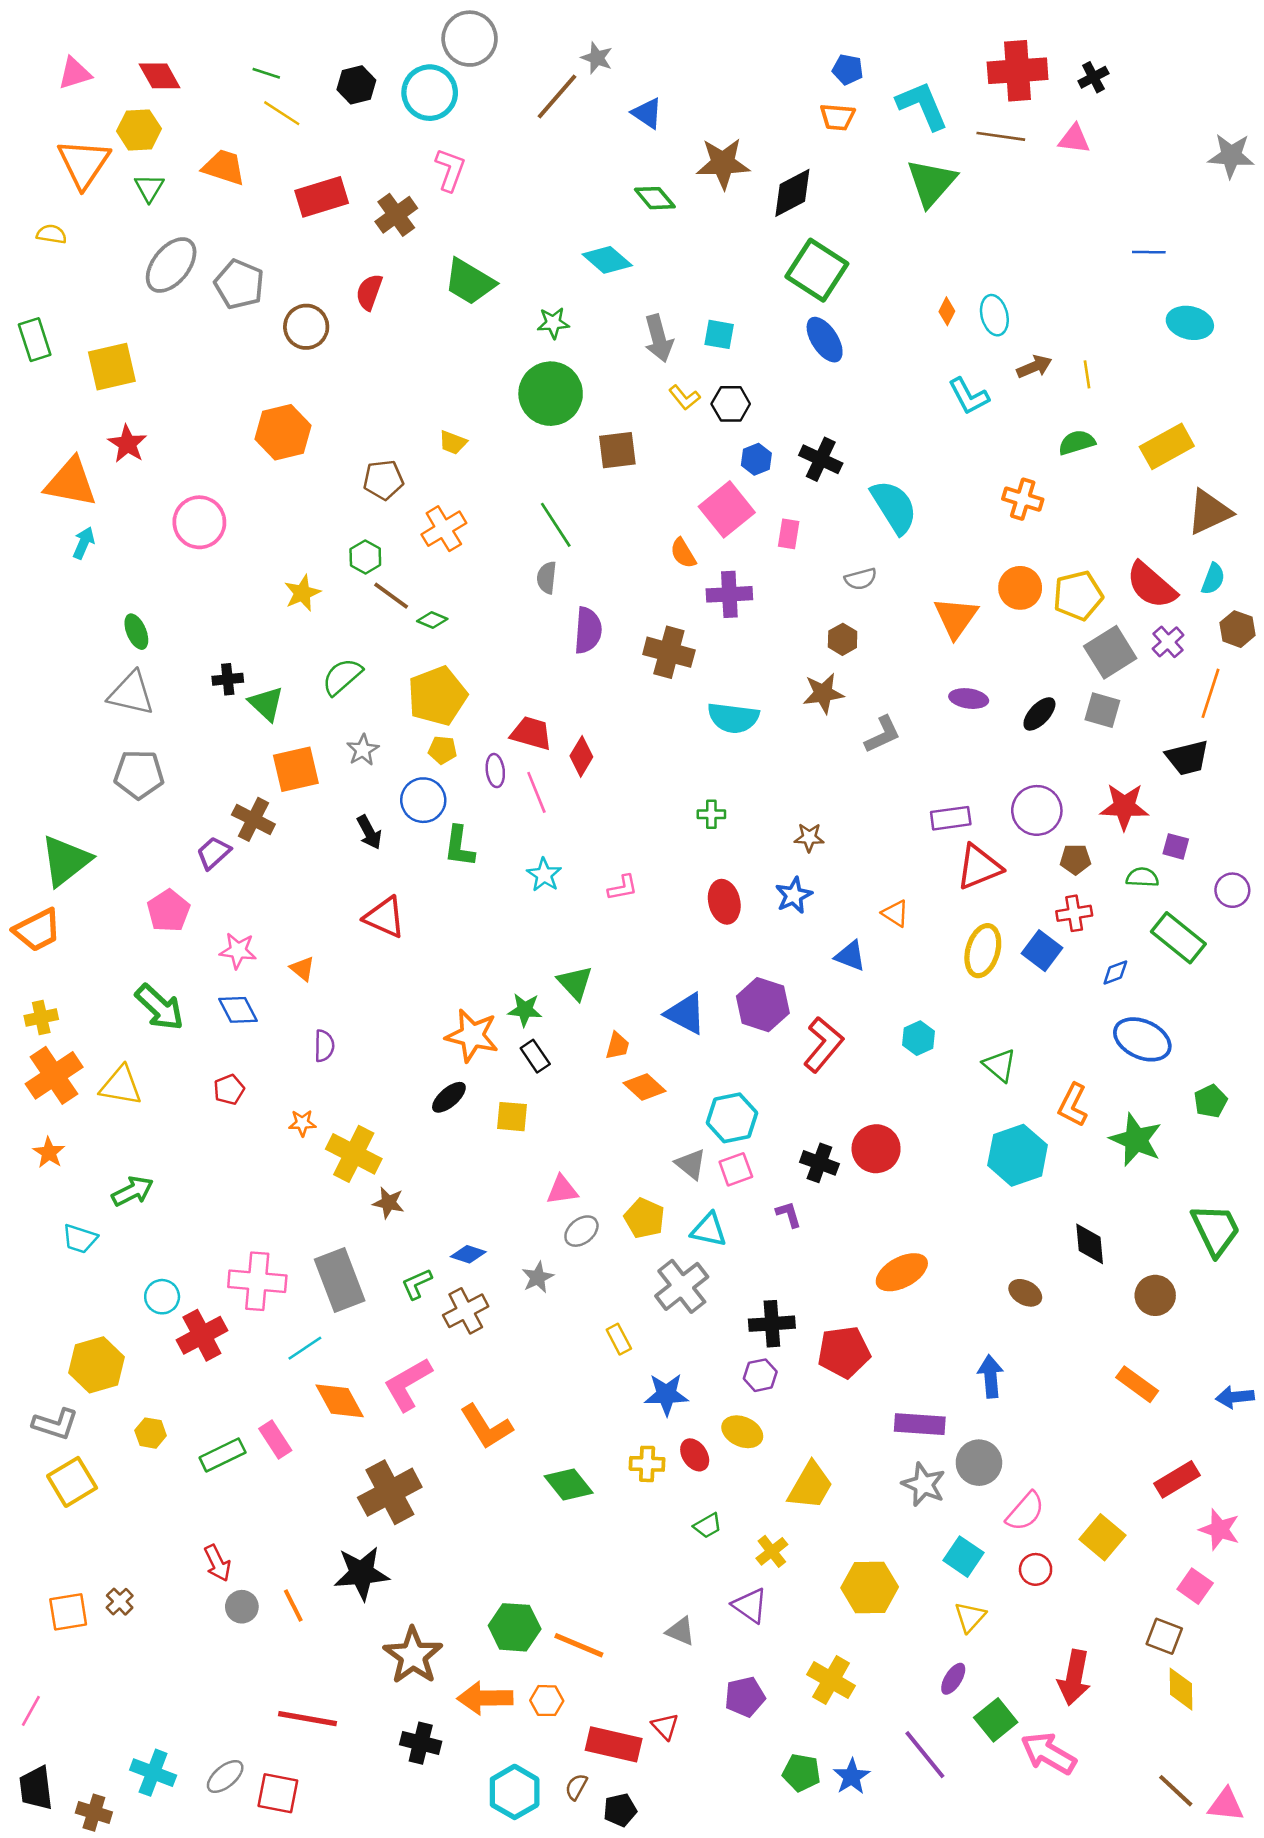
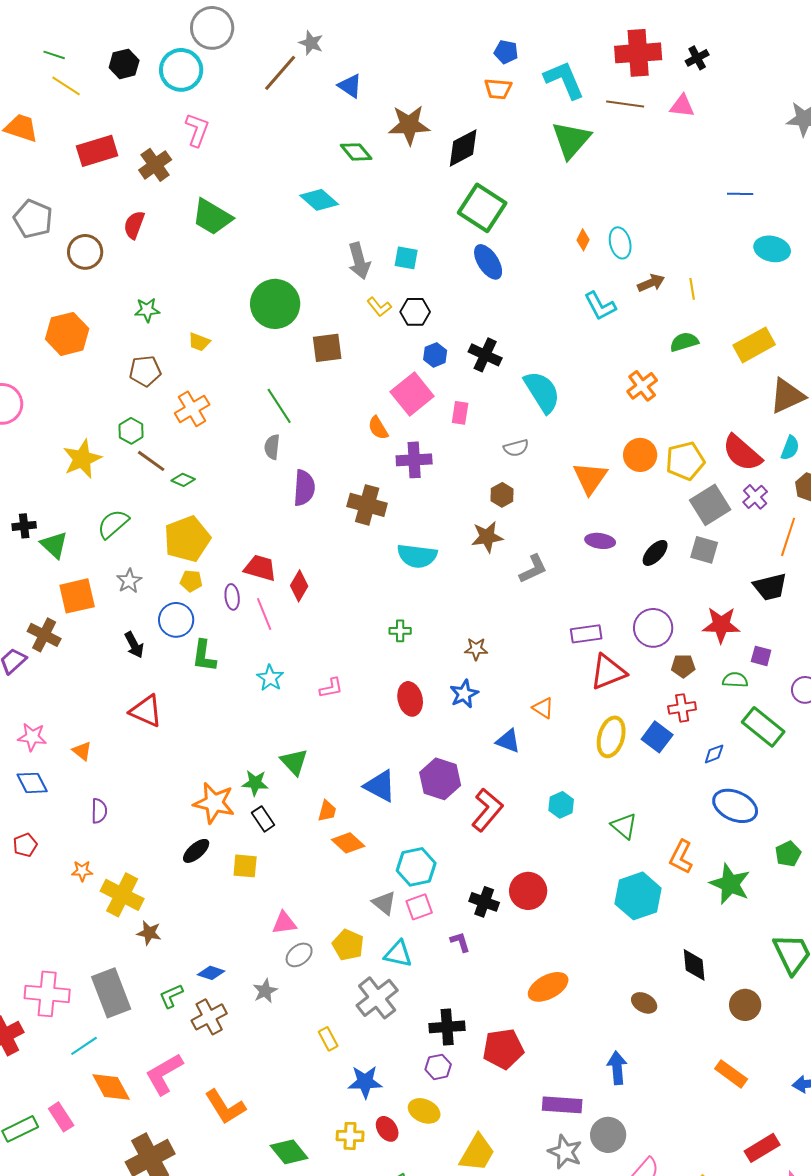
green star: (553, 323) -> (147, 310), moved
orange cross: (1023, 499) -> (642, 386), turned 36
yellow star: (302, 593) -> (82, 459), size x1.4

